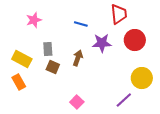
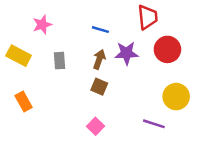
brown arrow: (78, 58) -> (99, 59), moved
yellow rectangle: (22, 59) -> (19, 56), moved
brown square: (53, 67) -> (99, 87), moved
purple line: (124, 100) -> (154, 124), turned 60

